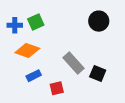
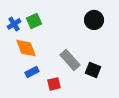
blue cross: (15, 25) -> (14, 24), turned -32
orange diamond: (27, 50) -> (26, 48), turned 50

